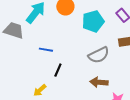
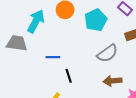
black line: (58, 70) -> (69, 76), turned -32

